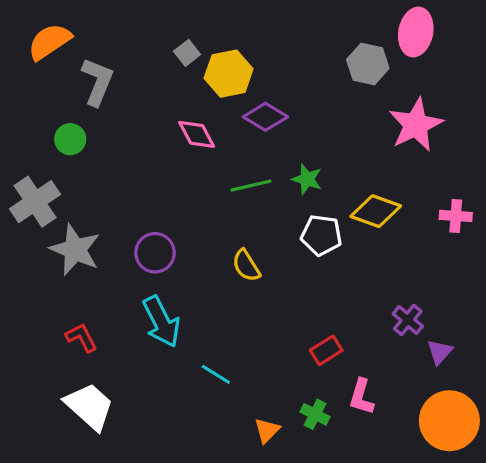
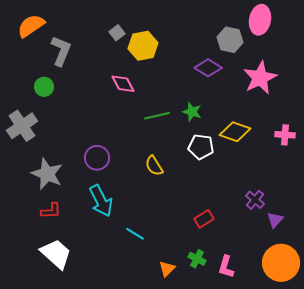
purple diamond: (265, 117) -> (208, 68), moved
gray star: (75, 250) -> (47, 174), moved
red L-shape: (81, 338) -> (51, 211), turned 115
pink L-shape: (361, 397) -> (226, 267), moved

